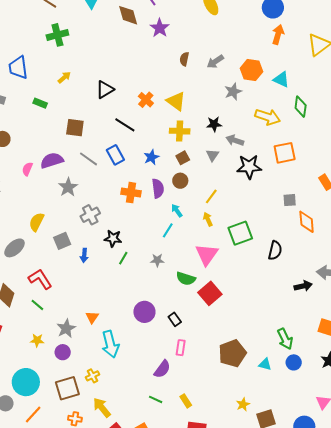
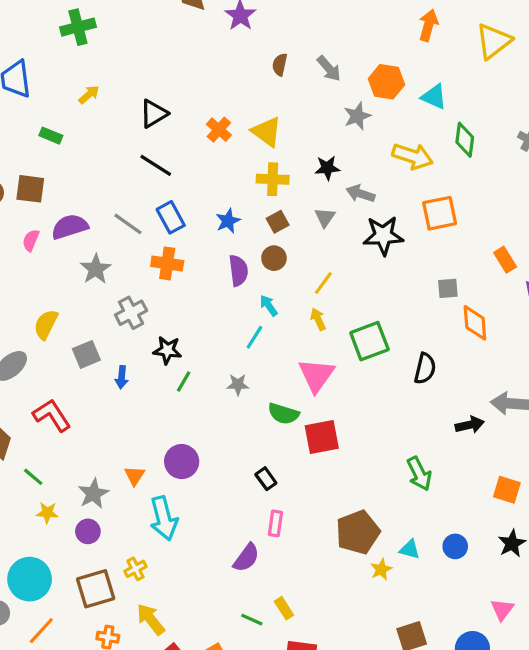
gray arrow: (215, 62) -> (329, 69), turned -96
black line: (125, 125) -> (156, 165), moved
brown square: (75, 128) -> (30, 189), moved
orange cross: (131, 193) -> (167, 263), moved
red square: (210, 293) -> (322, 437), turned 30
green line: (37, 305) -> (33, 477), moved
purple circle: (144, 312) -> (182, 462), moved
green arrow: (285, 339) -> (419, 474), moved
green line: (156, 399) -> (252, 620), moved
yellow star: (243, 404) -> (381, 569), moved

